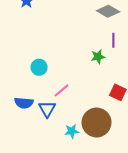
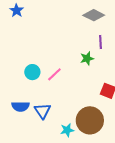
pink line: (62, 90) -> (54, 74), moved

